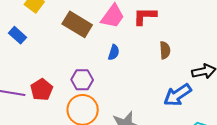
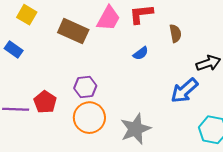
brown semicircle: (165, 50) -> (175, 33), moved
blue semicircle: (114, 52) -> (141, 53), moved, turned 42

